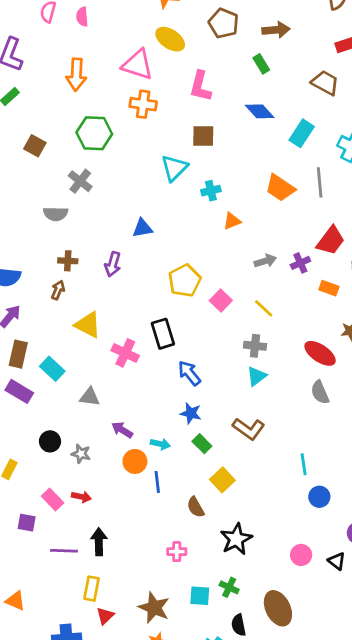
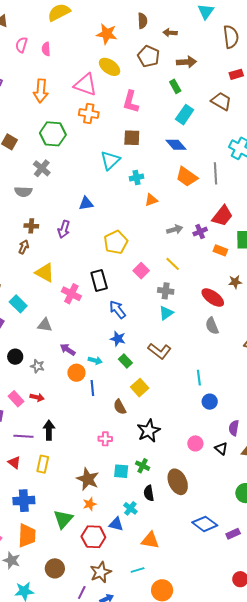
blue diamond: (260, 111) -> (176, 145), moved
cyan rectangle: (302, 133) -> (185, 115), moved
pink square: (221, 301) -> (141, 271), moved
red triangle: (105, 616) -> (14, 462), moved, turned -40

